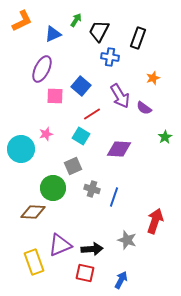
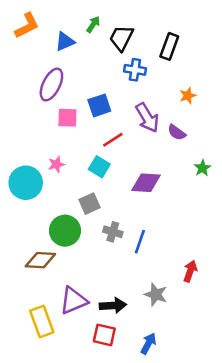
blue square: (81, 86) -> (99, 105), turned 30
red arrow: (155, 221) -> (190, 271), size x0.7

